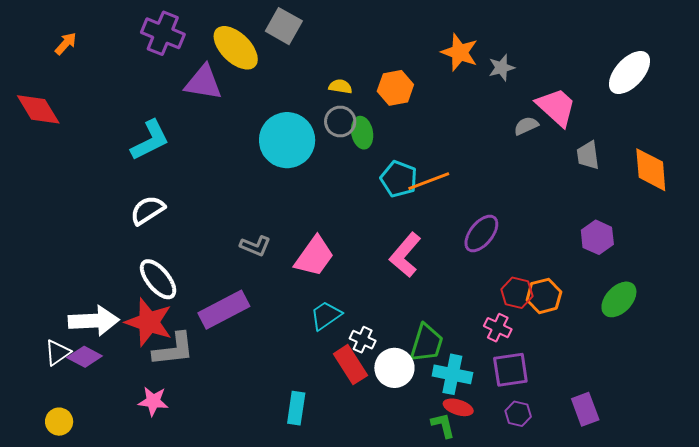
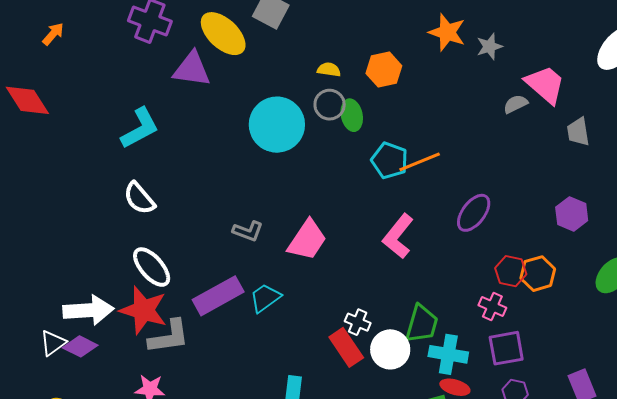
white semicircle: (148, 210) -> (139, 198), turned -96
purple hexagon: (597, 237) -> (572, 214), moved
cyan trapezoid: (326, 315) -> (265, 298), moved

